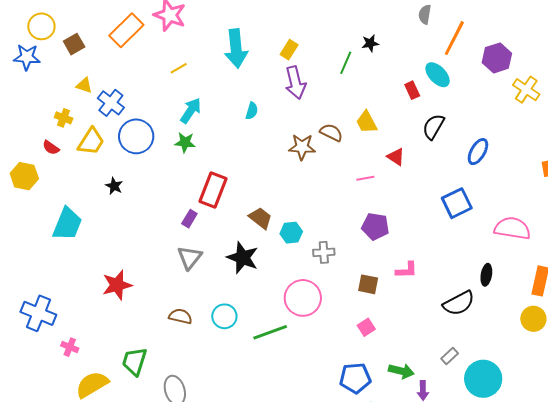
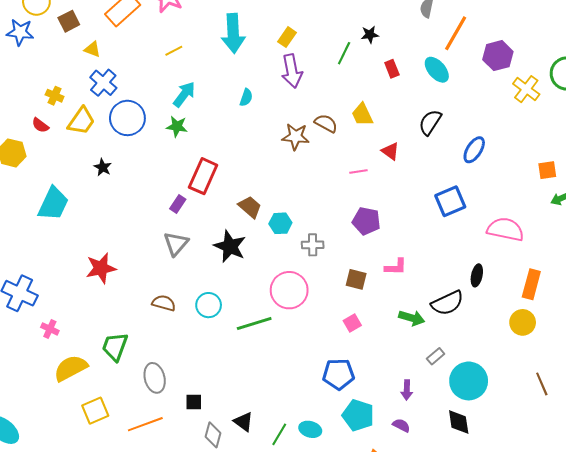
yellow triangle: (84, 85) -> (92, 49), moved
red rectangle: (412, 90) -> (392, 69), moved
green arrow: (401, 371) -> (412, 318), moved

